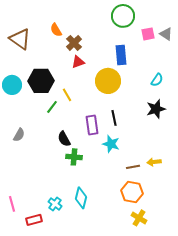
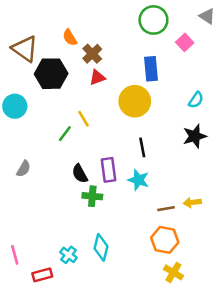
pink square: (148, 34) -> (185, 42), turned -32
gray triangle: (166, 34) -> (207, 16), moved
black hexagon: (41, 81) -> (51, 74), moved
purple rectangle: (92, 125) -> (109, 170), moved

